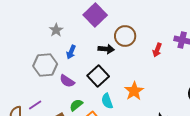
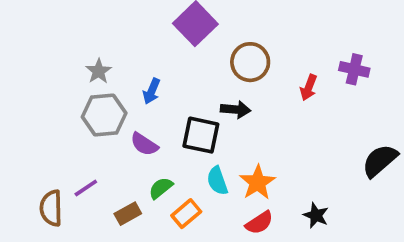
gray star: (56, 30) -> (99, 71), moved
black arrow: (106, 49) -> (236, 110), moved
black square: (98, 76) -> (201, 135), turned -35
orange star: (134, 91) -> (257, 183), moved

